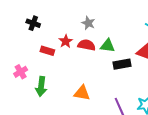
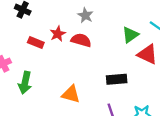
green triangle: (108, 46) -> (130, 35), moved, turned -49
black rectangle: (122, 64) -> (117, 79), moved

